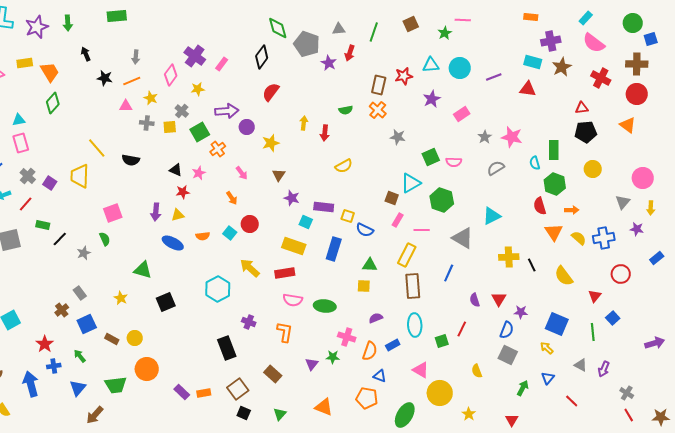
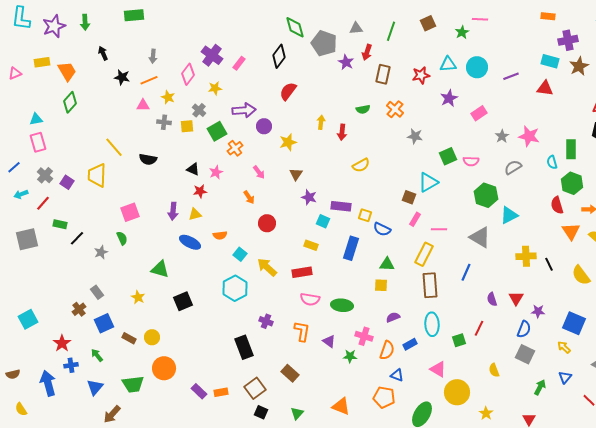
brown rectangle: (379, 85) -> (383, 74), moved
green hexagon: (442, 200) -> (486, 195), moved
cyan square: (230, 233) -> (240, 254), moved
yellow rectangle: (294, 246) -> (311, 245), size x0.6
purple triangle: (312, 364) -> (329, 341), moved, turned -32

